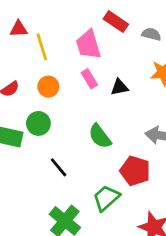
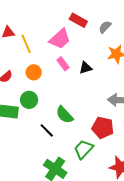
gray semicircle: (151, 34) -> (105, 27), turned -56
pink trapezoid: (88, 45) -> (60, 39), turned -110
green semicircle: (100, 136) -> (64, 115), moved

